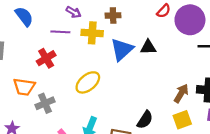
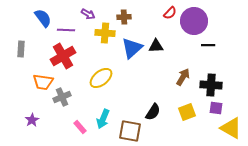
purple line: (60, 32) -> (66, 30), moved
red cross: (46, 58) -> (63, 56), size x1.4
brown arrow: (181, 93) -> (183, 77), moved

